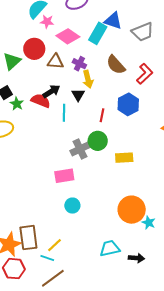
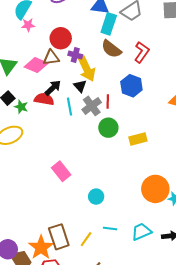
pink star: (47, 22) -> (28, 25), moved
cyan rectangle: (98, 33) -> (109, 24), moved
pink diamond: (68, 36) -> (36, 65), moved
red circle: (34, 49) -> (61, 38), moved
yellow arrow: (88, 79) -> (87, 69), size x1.4
gray cross: (80, 149) -> (92, 106), moved
pink rectangle: (64, 176) -> (61, 171), moved, turned 72
cyan line: (47, 258) -> (110, 228), moved

